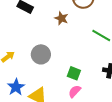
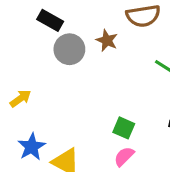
gray circle: (41, 54) -> (69, 49), moved

